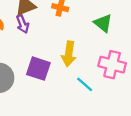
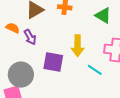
purple arrow: (23, 24) -> (30, 37), moved

